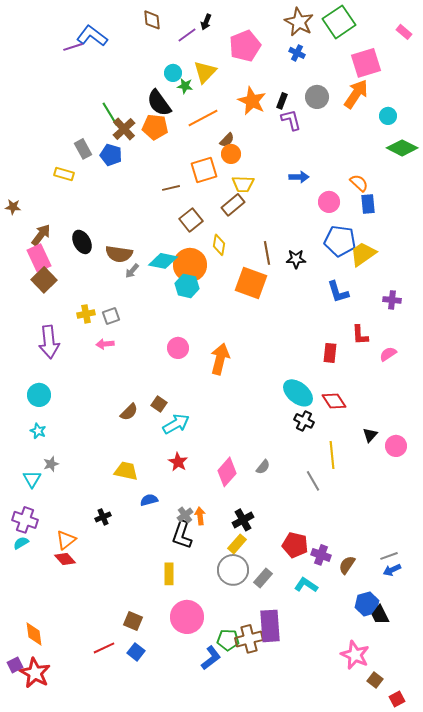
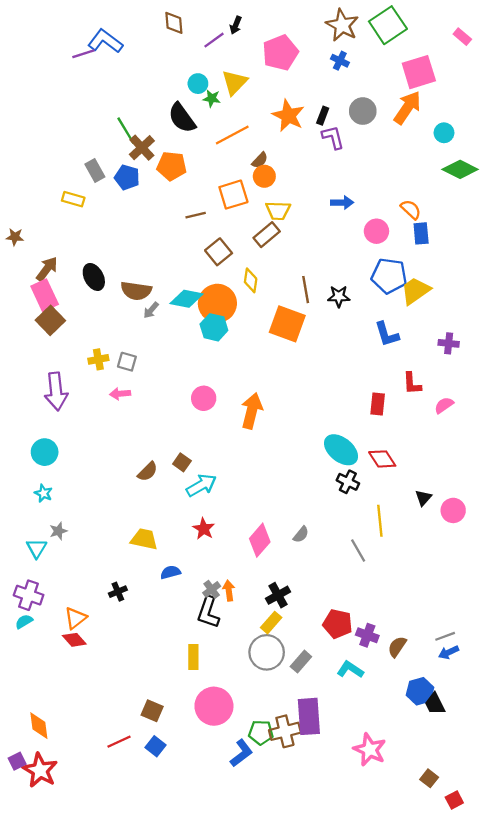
orange pentagon: (155, 127) -> (172, 166), moved
gray square: (111, 316) -> (127, 362), turned 36
pink star: (355, 655) -> (370, 750), moved

